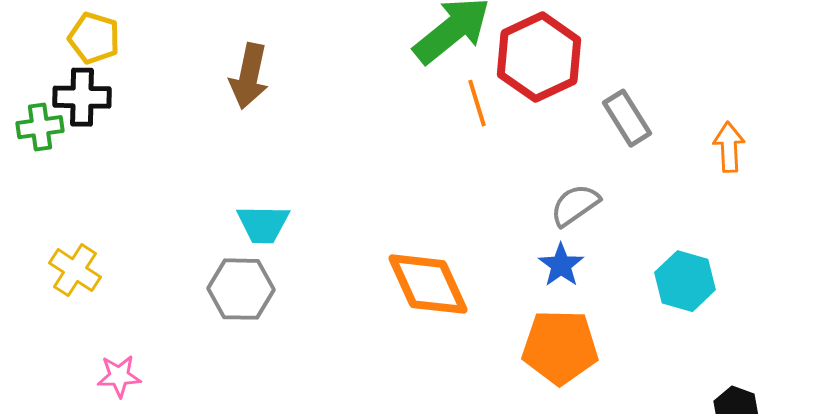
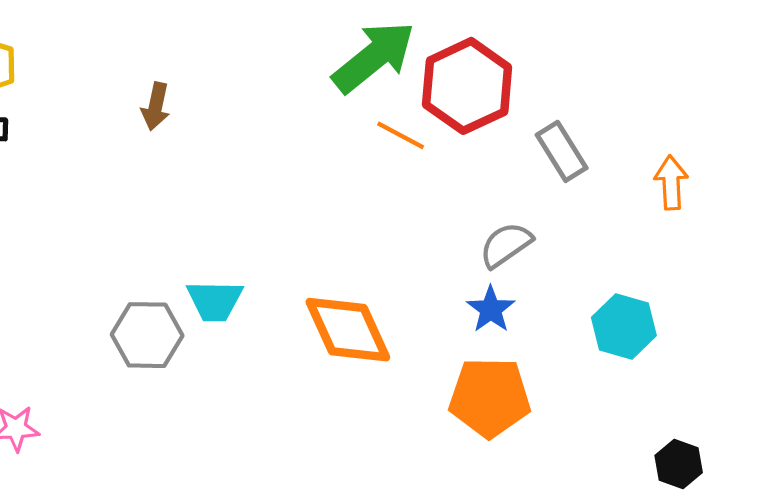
brown arrow: (249, 76) -> (156, 106), size x0.7
orange line: (477, 103) -> (401, 135), turned -45
cyan trapezoid: (263, 224) -> (215, 301), moved

